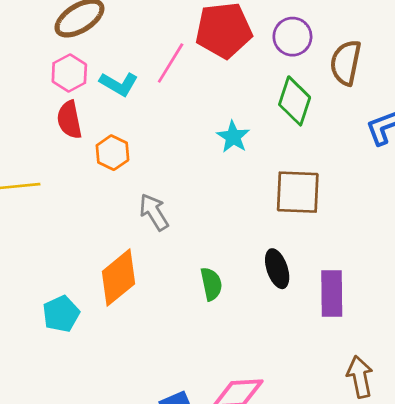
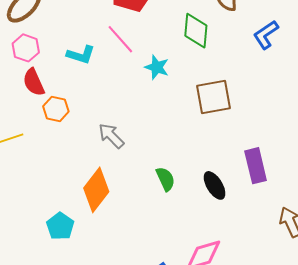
pink line: (171, 63) -> (120, 39), moved, turned -60
cyan L-shape: (119, 84) -> (81, 55), moved
orange hexagon: (112, 153) -> (56, 109), moved
black ellipse: (277, 269) -> (215, 185), moved

